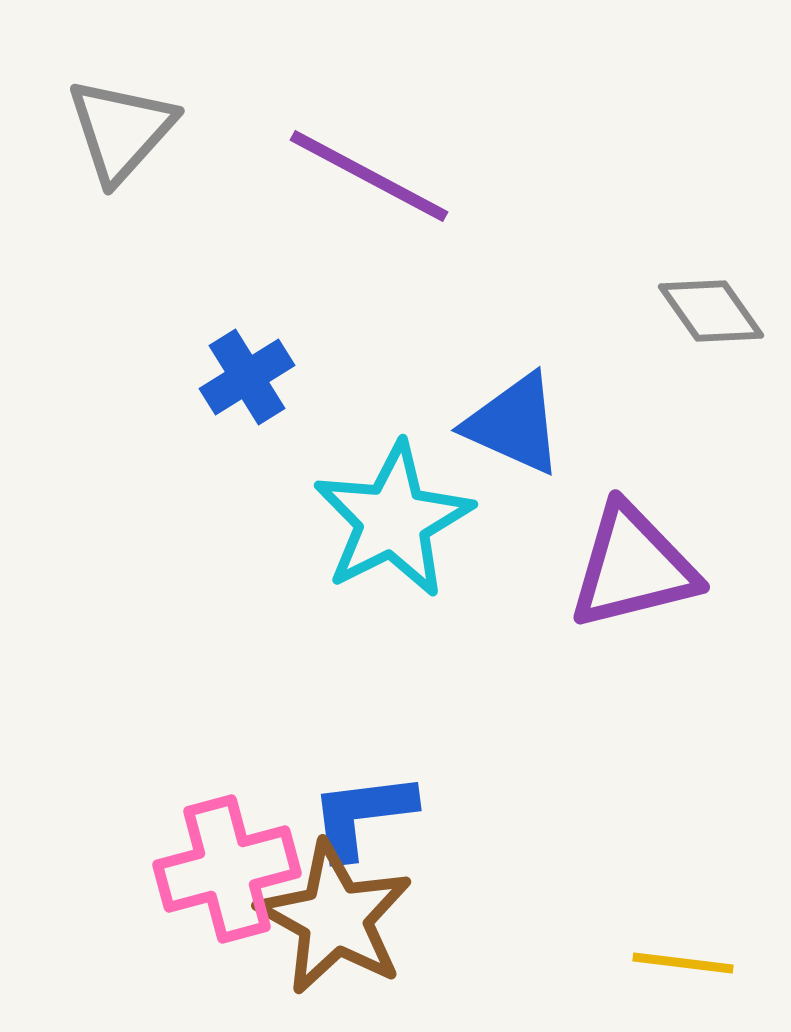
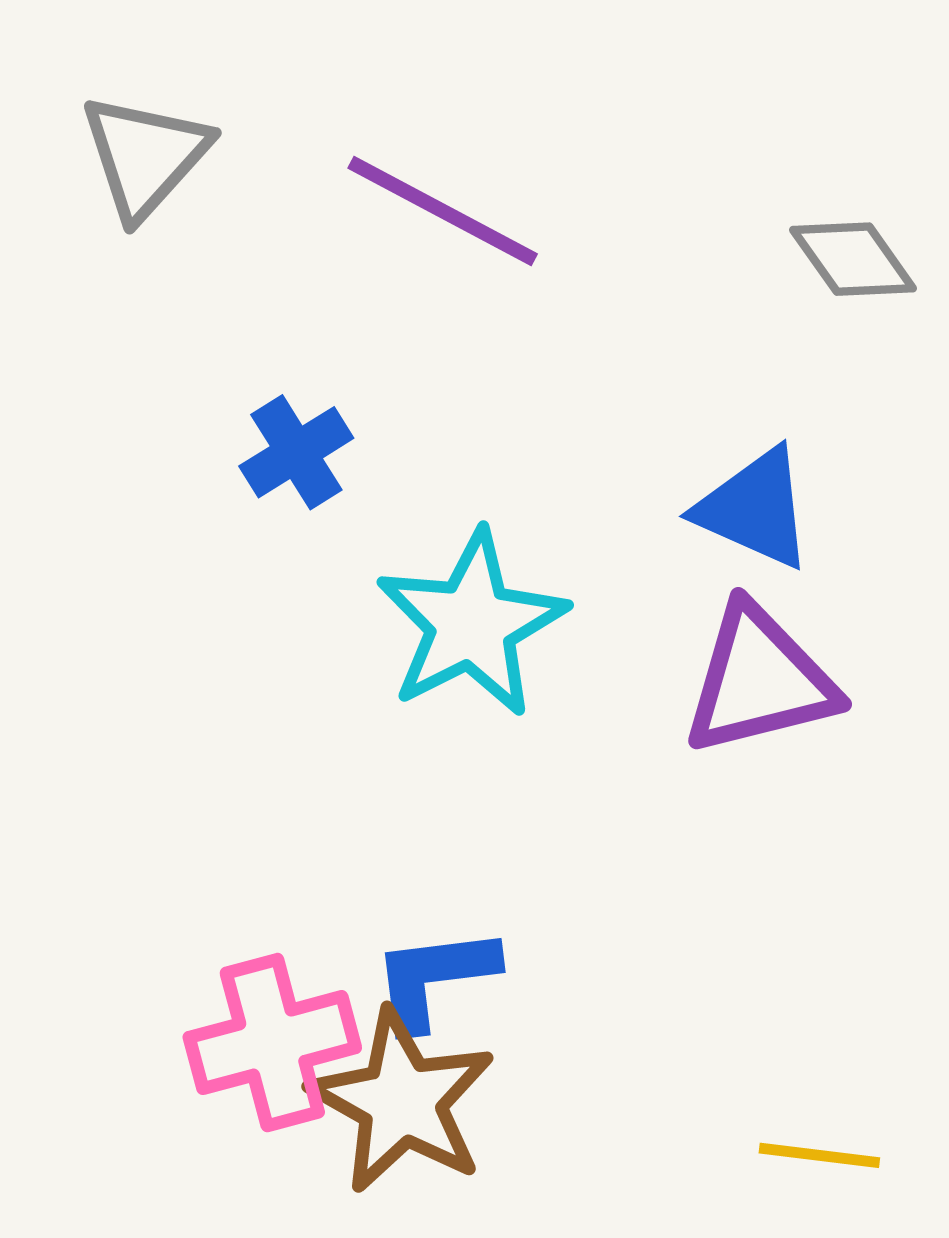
gray diamond: (711, 311) -> (853, 259), moved
blue triangle: (514, 424) -> (755, 509), moved

